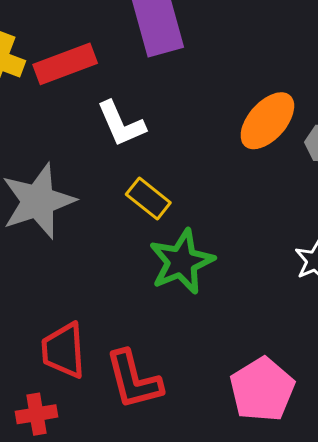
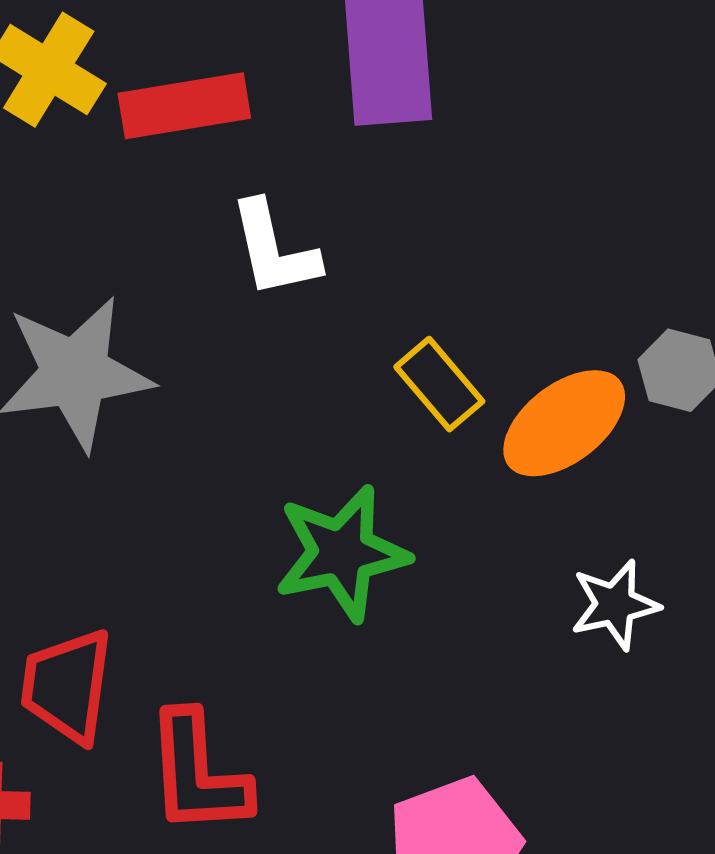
orange ellipse: (267, 121) -> (564, 423), moved
yellow rectangle: (148, 199) -> (439, 384), moved

